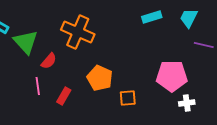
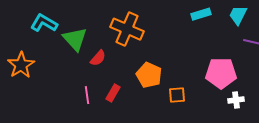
pink line: (38, 86) -> (87, 95), moved

